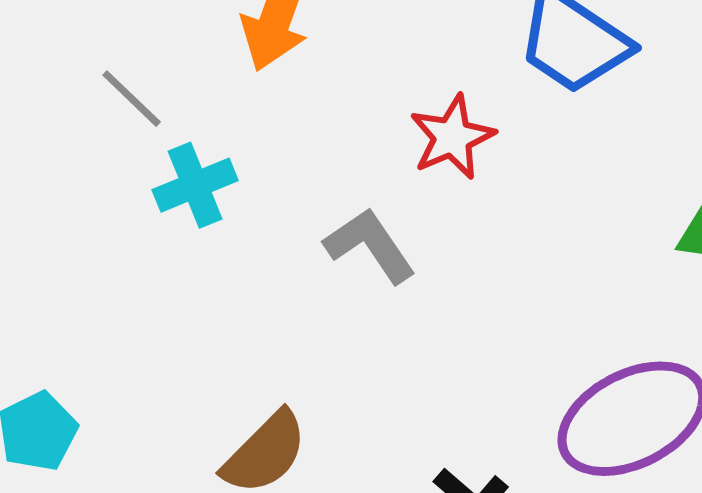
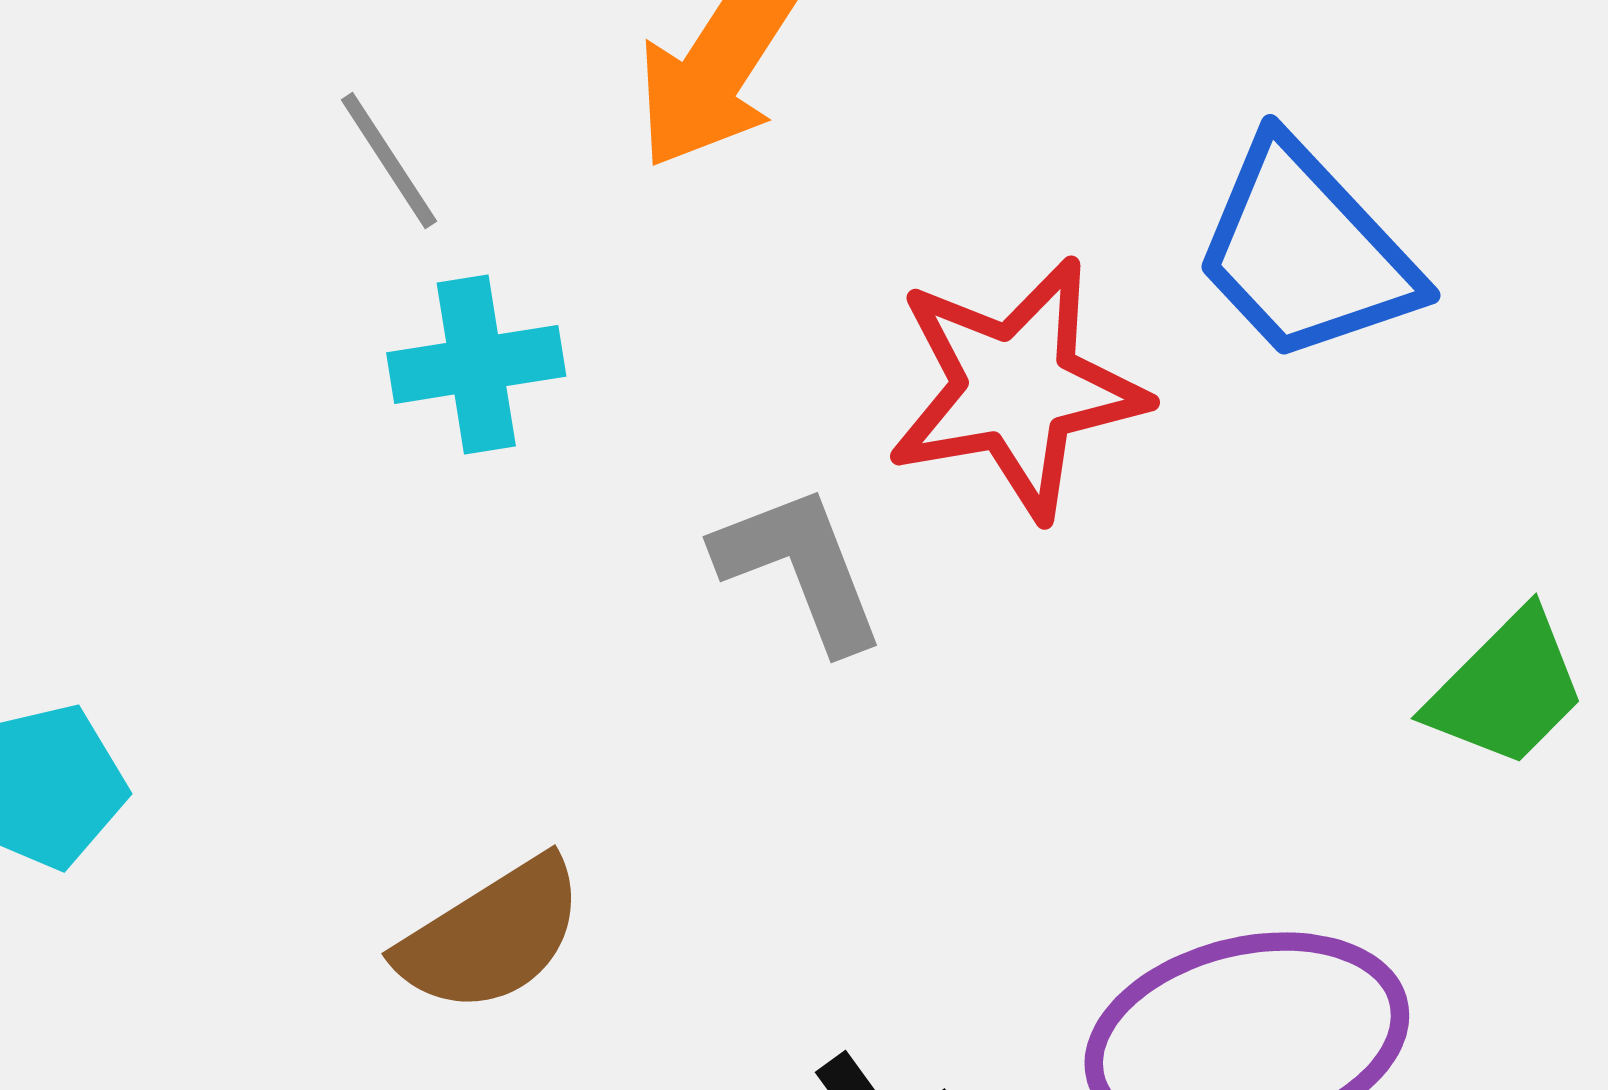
red star: (452, 137) -> (1016, 388), size x1.5

